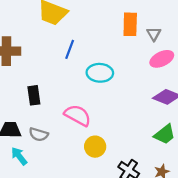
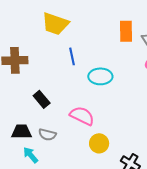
blue line: (70, 49) -> (72, 56), turned -30
black rectangle: (34, 95) -> (42, 99), turned -30

